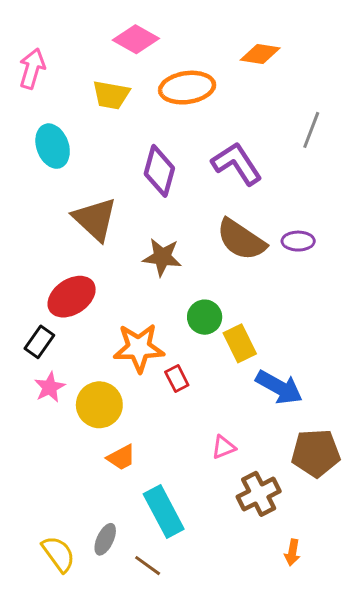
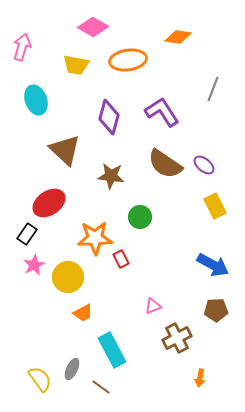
purple ellipse: (298, 241) -> (204, 165), turned 40
yellow rectangle: (240, 343) -> (215, 206), moved
blue arrow: (279, 387) -> (213, 265), moved
brown pentagon: (316, 453) -> (216, 310), size x0.7

